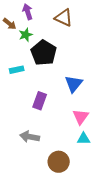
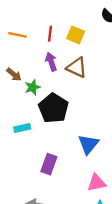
purple arrow: (28, 12) -> (51, 62), moved
pink triangle: (81, 117) -> (97, 183), turned 42

